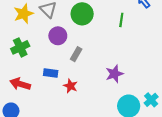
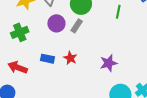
gray rectangle: (76, 54) -> (77, 26), moved
red star: (70, 86) -> (70, 58), moved

